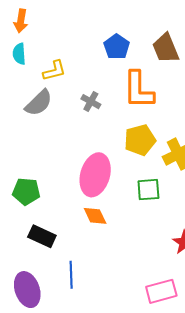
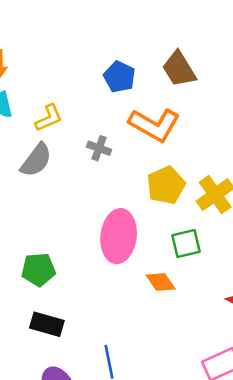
orange L-shape: (138, 90) -> (154, 125), turned -51
orange diamond: (95, 216) -> (161, 282), moved
black rectangle: (42, 236) -> (47, 324), moved

